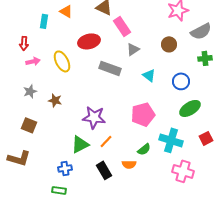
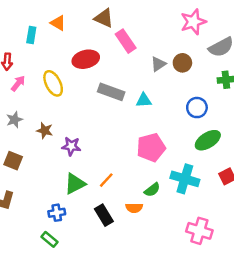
gray triangle: (133, 49) -> (158, 64), moved
pink arrow: (33, 61) -> (18, 83), turned -40
cyan triangle: (149, 75) -> (144, 100), moved, turned -40
purple star: (94, 117) -> (71, 146), moved, size x0.7
pink cross: (183, 171) -> (199, 231), moved
green rectangle: (59, 190) -> (49, 239), turned 32

